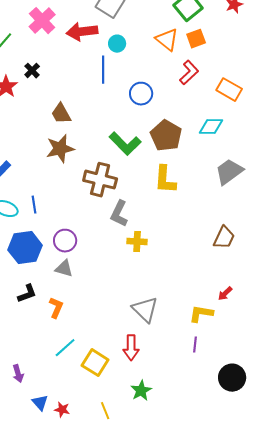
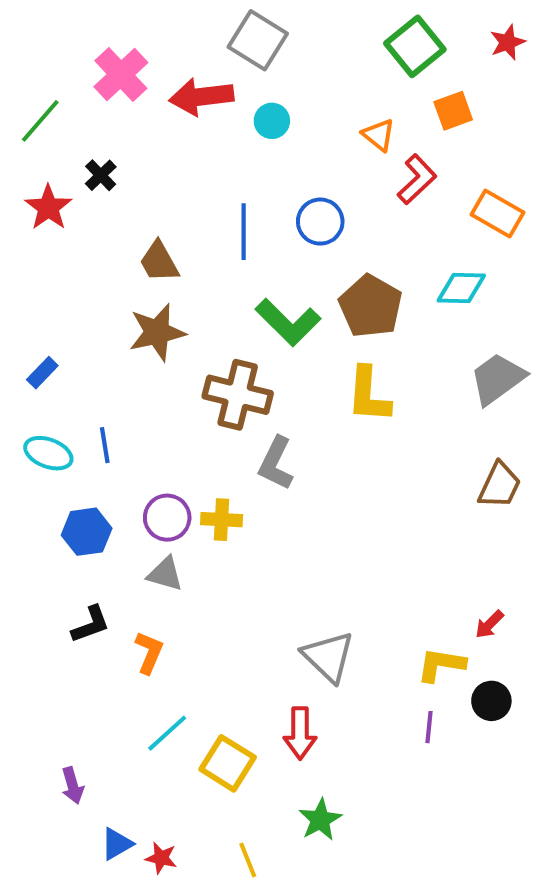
orange square: (196, 39) -> (453, 111), moved
orange triangle: (167, 40) -> (379, 135), moved, size x0.7
blue line: (103, 70) -> (244, 232), moved
brown trapezoid: (224, 238) -> (499, 485), moved
yellow cross: (137, 242) -> (222, 520), moved
blue hexagon: (25, 248) -> (87, 532), size x0.7
black circle: (232, 378) -> (491, 701), moved, size x0.7
blue triangle: (40, 403) -> (117, 844), turned 42

